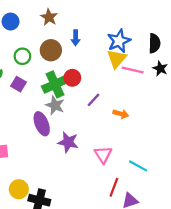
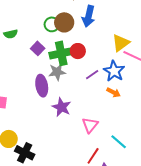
blue arrow: (76, 38) -> (89, 16), size x1.5
blue star: (119, 41) -> (114, 71), moved, turned -30
green circle: (22, 56) -> (52, 24), moved
purple square: (18, 84) -> (38, 48), moved
gray star: (55, 105) -> (57, 72), turned 30

